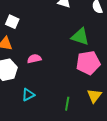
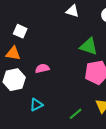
green line: (67, 104) -> (76, 114), turned 40

